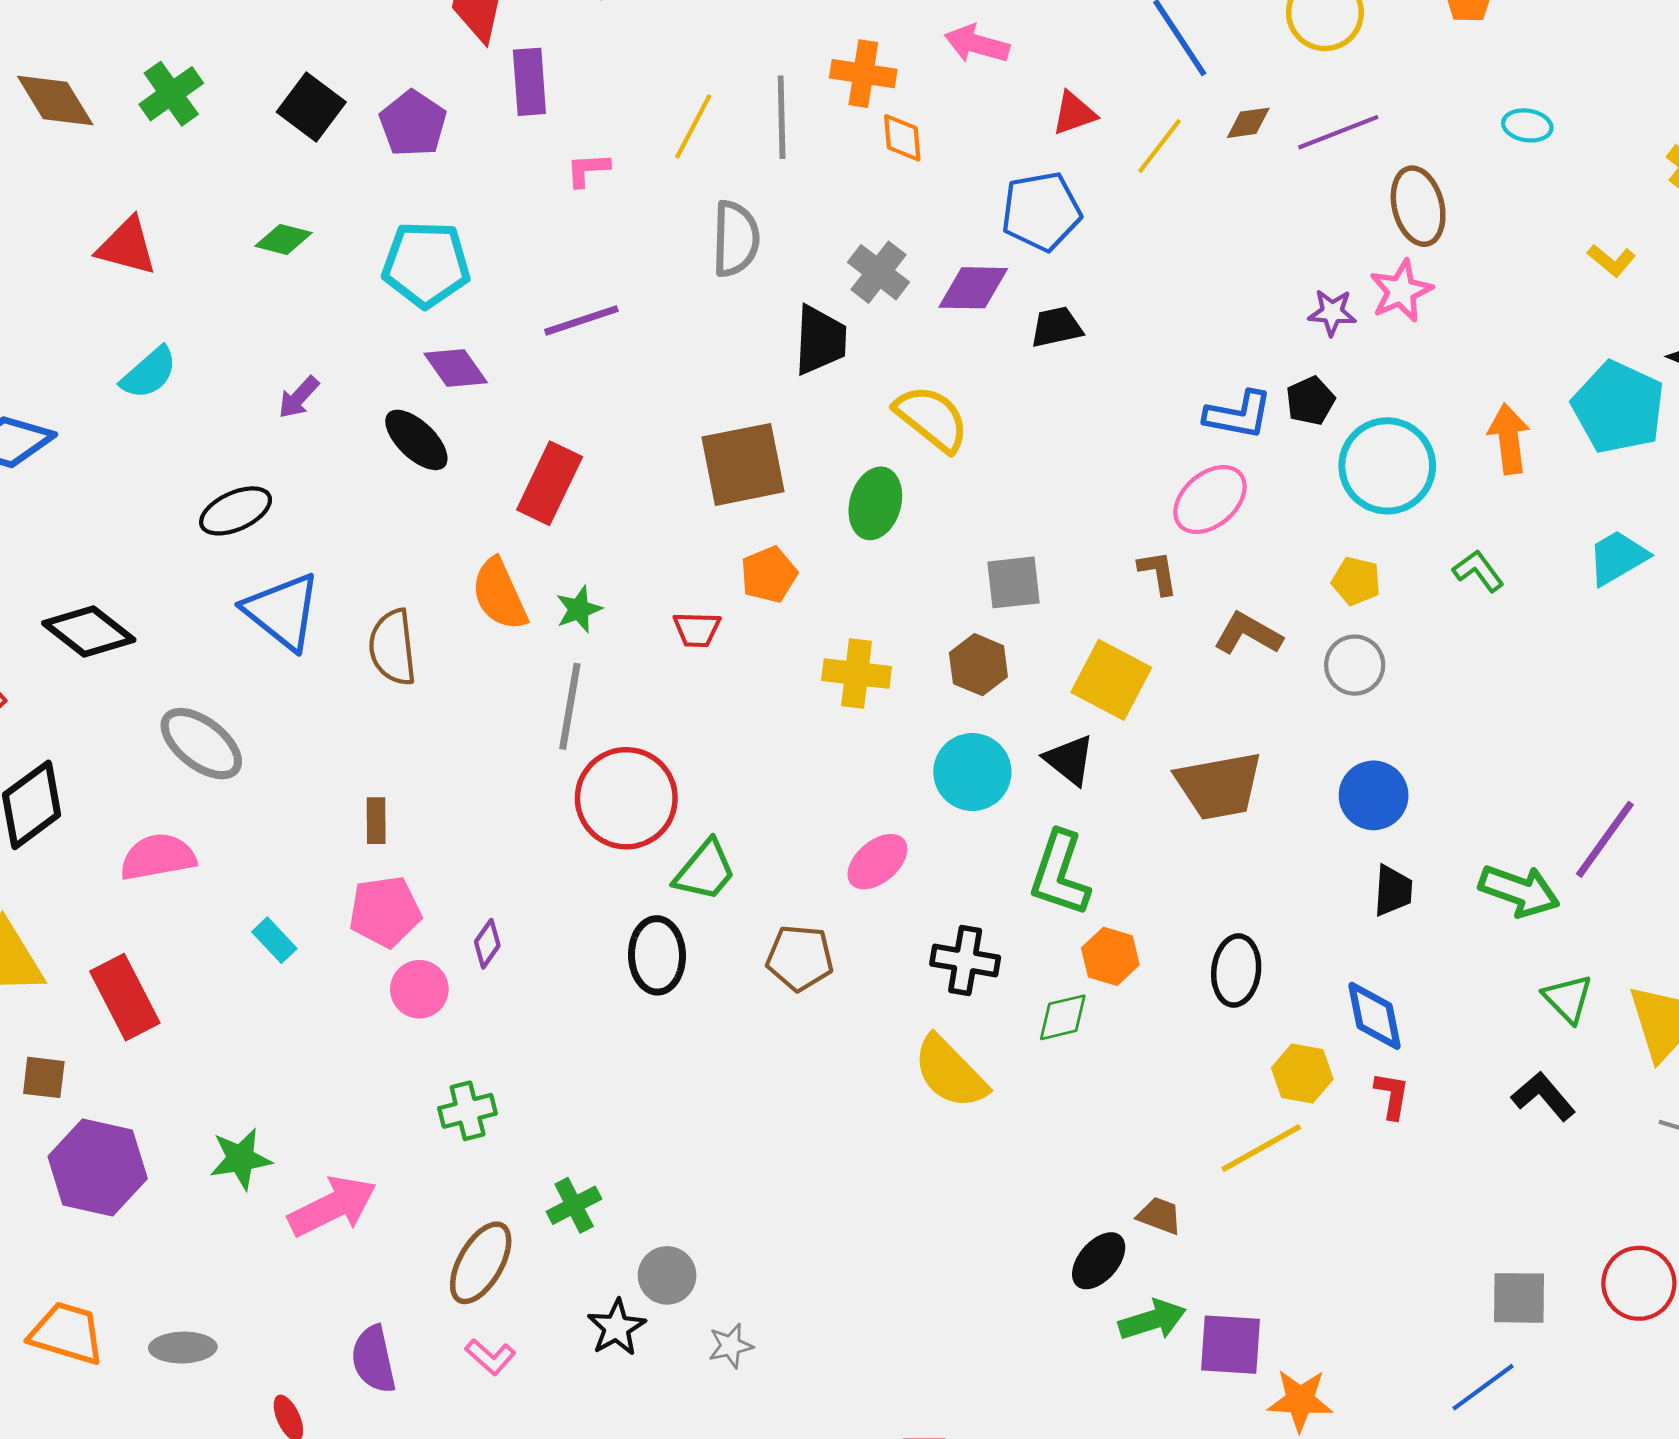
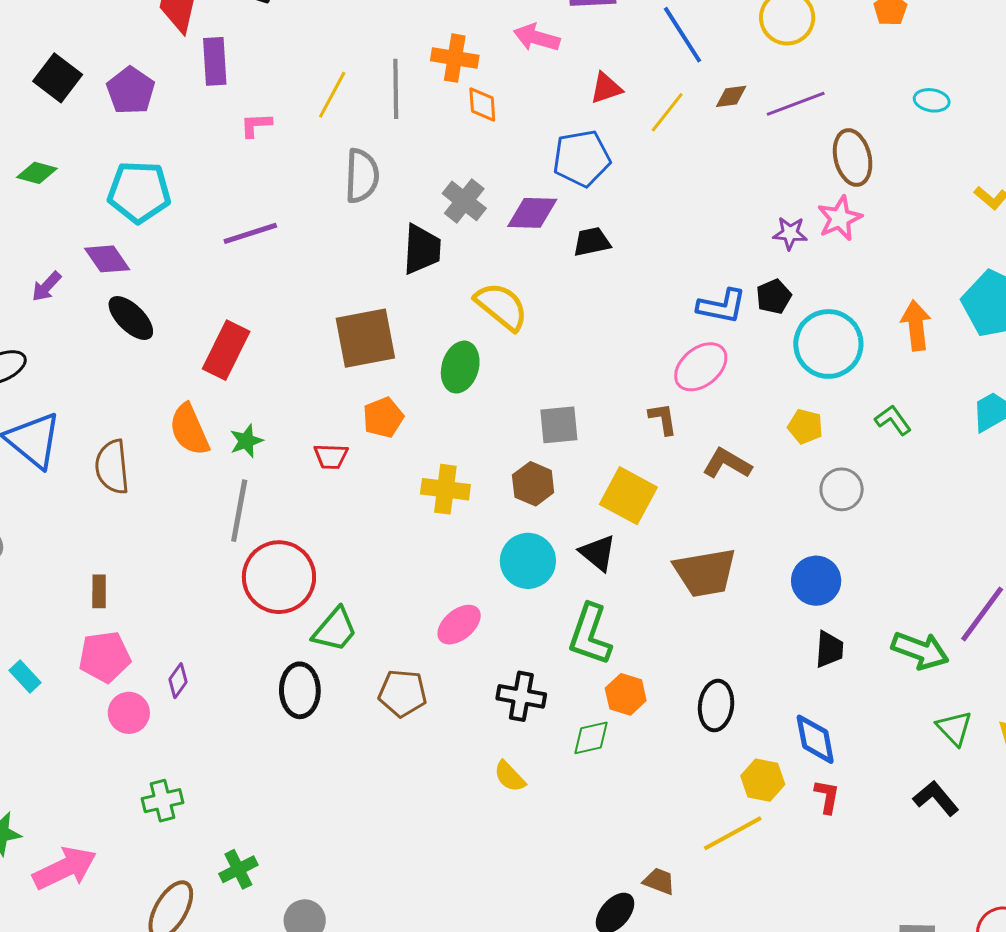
purple diamond: (456, 368) -> (107, 259), moved
gray circle: (1355, 665) -> (842, 489), moved
yellow semicircle: (950, 1072) -> (510, 776), size x0.6

